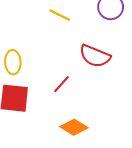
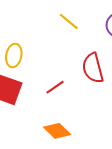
red semicircle: (95, 56) -> (93, 68), turned 40

